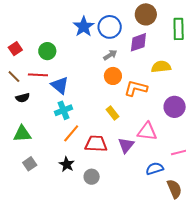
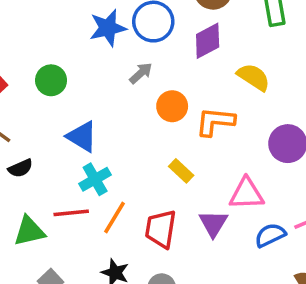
blue star: (84, 27) -> (108, 28), turned 30
gray arrow: (110, 55) -> (141, 73), moved
yellow semicircle: (161, 67) -> (254, 77), turned 48
red line: (38, 75) -> (71, 213), moved
red trapezoid: (96, 144) -> (161, 229), turned -75
blue semicircle: (155, 169) -> (270, 235), moved

